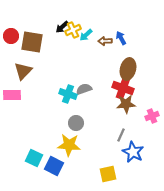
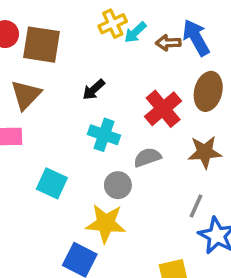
black arrow: (62, 27) -> (94, 90), moved
blue arrow: (121, 38) -> (196, 38), size x1.5
red cross: (123, 88) -> (163, 109), moved, turned 30
gray semicircle: (84, 89) -> (147, 157), moved
cyan square: (34, 158) -> (52, 183), moved

